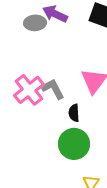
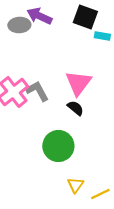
black semicircle: (74, 113) -> (75, 108), moved, turned 132

